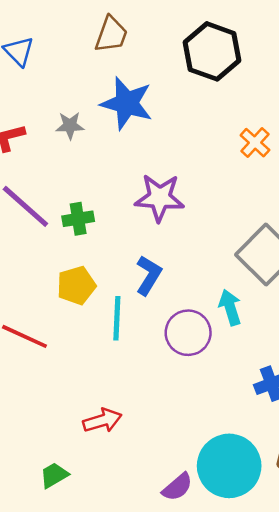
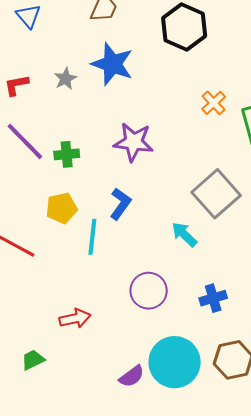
gray star: (70, 126) -> (65, 79), turned -30
cyan arrow: (230, 307) -> (184, 234), turned -32
purple circle: (188, 333) -> (149, 291), moved

